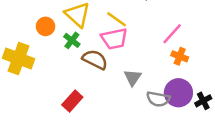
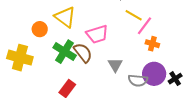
yellow line: (117, 19) -> (134, 15), moved
green cross: (72, 40) -> (65, 52), moved, size x1.6
brown semicircle: (95, 59) -> (83, 53), turned 30

